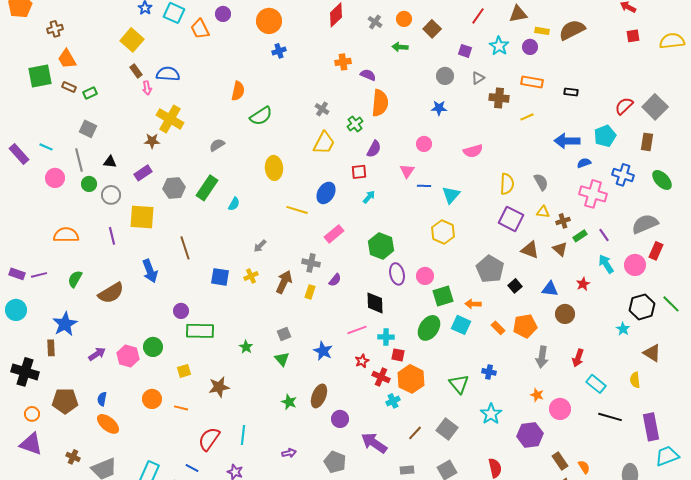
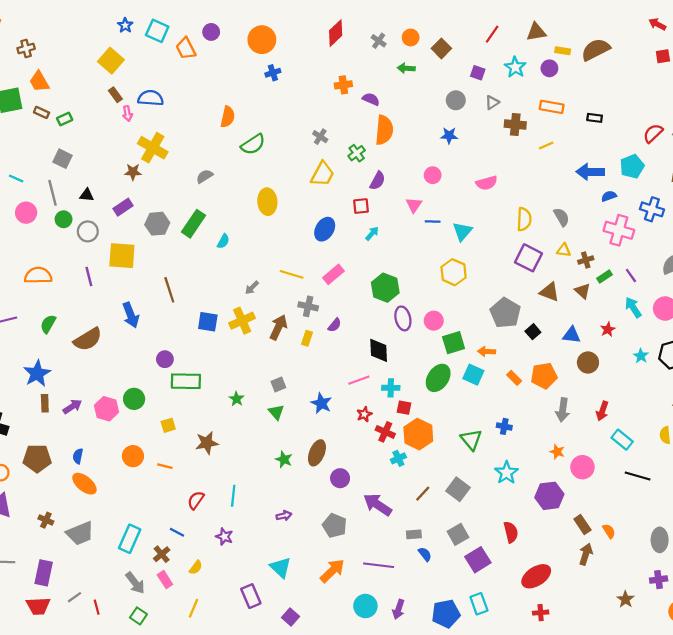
yellow line: (297, 210) -> (292, 274), moved
yellow cross: (251, 276) -> (242, 321), size x1.6
cyan star: (623, 329) -> (641, 356), moved
brown rectangle: (51, 348) -> (45, 403), moved
red semicircle: (209, 439) -> (196, 500), size x0.7

